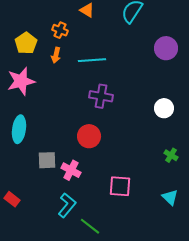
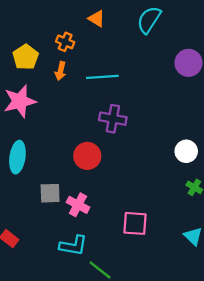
white circle: (164, 108) -> (186, 151), moved
red circle: (89, 136) -> (87, 156), moved
cyan L-shape: (67, 205) -> (73, 246), turned 60

